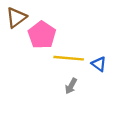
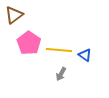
pink pentagon: (42, 35) -> (29, 43), moved

